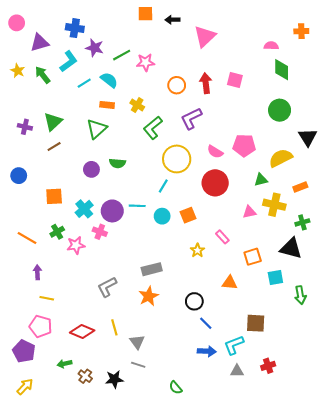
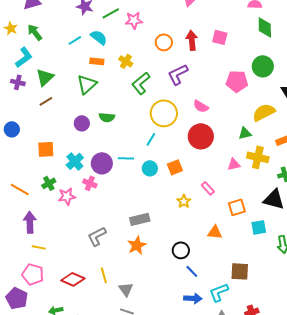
cyan L-shape: (69, 61) -> (24, 57), moved
pink pentagon: (244, 145) -> (237, 81), moved
purple arrow: (37, 272) -> (30, 222), size x1.5

